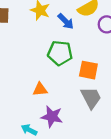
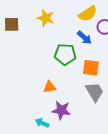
blue arrow: (66, 21) -> (84, 38), moved

